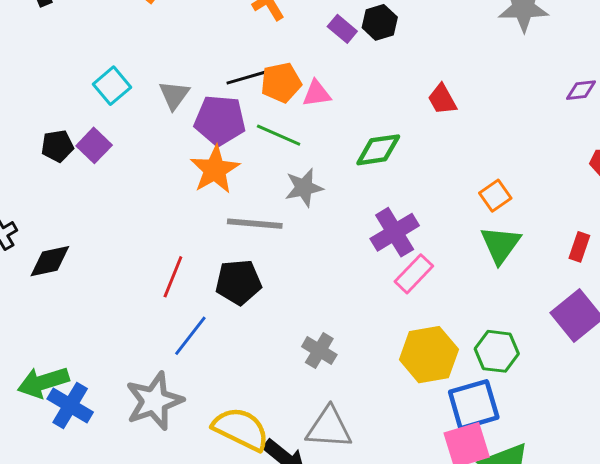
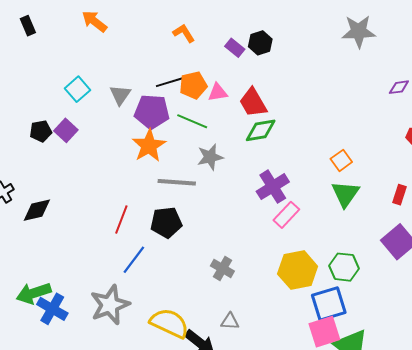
red trapezoid: (442, 99) -> (253, 103), moved, size x1.4
gray triangle: (329, 428) -> (230, 321), size x0.6

